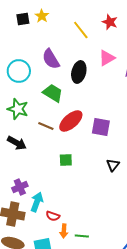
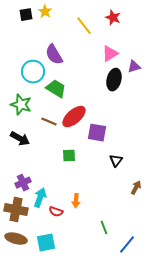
cyan circle: (19, 71) -> (33, 72), moved
black ellipse: (79, 72) -> (114, 80), moved
purple square: (101, 127) -> (97, 133), moved
orange arrow: (64, 231) -> (76, 201), moved
green line: (82, 236) -> (104, 228), moved, turned 64

